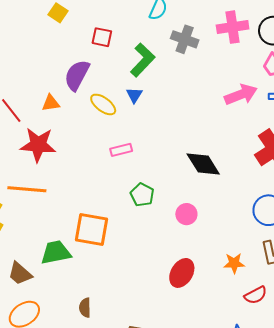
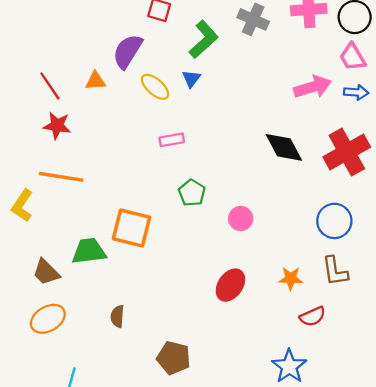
red star: (38, 145) -> (57, 126), moved, size x0.7
black diamond: (203, 164) -> (284, 147), moved

